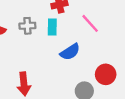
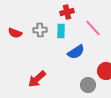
red arrow: (24, 84) -> (37, 79), turned 54

